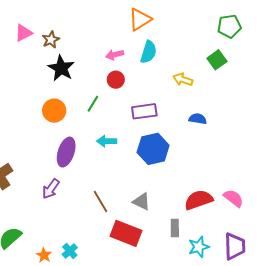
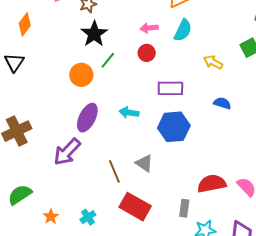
green line: (93, 104) -> (108, 60), moved
purple arrow: (51, 189) -> (67, 152), size x1.4
gray triangle: (142, 202) -> (144, 163), moved
cyan cross: (70, 251) -> (88, 217), moved

